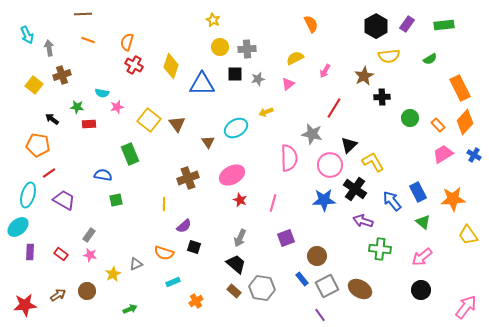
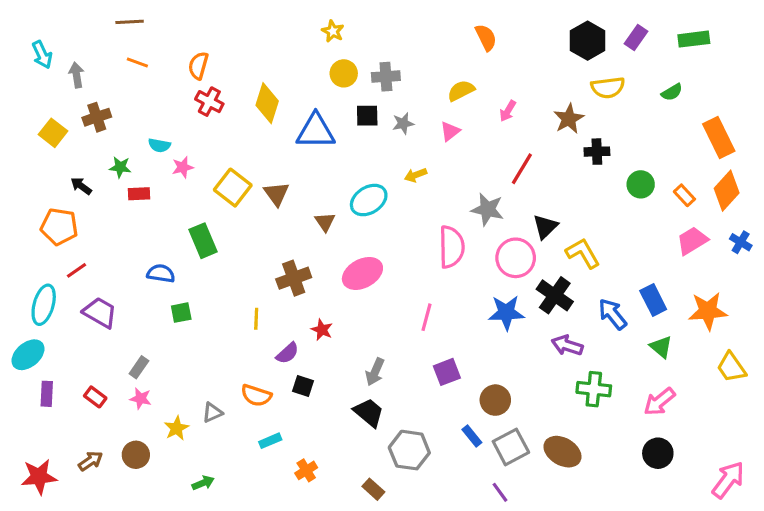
red star: (240, 200) -> (322, 330), moved
brown rectangle: (234, 291) -> (373, 489), moved

